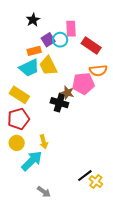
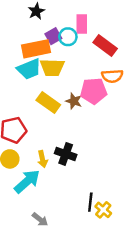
orange rectangle: (34, 51) -> (36, 49), size x1.6
yellow trapezoid: (48, 66) -> (52, 68), turned -65
yellow rectangle: (19, 95) -> (48, 102), moved
black cross: (59, 103) -> (66, 154), moved
black line: (85, 176) -> (90, 202), turned -49

